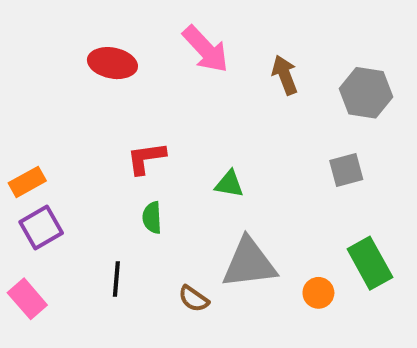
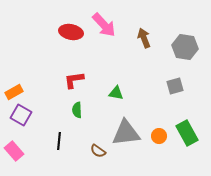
red ellipse: (112, 63) -> (71, 32), moved
purple square: (41, 227) -> (21, 115), turned -30
orange circle: (318, 293) -> (159, 136), moved

